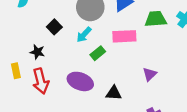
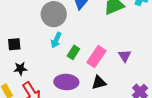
black square: (54, 27) -> (14, 44), moved, turned -32
pink rectangle: (124, 36) -> (96, 57), moved, turned -35

